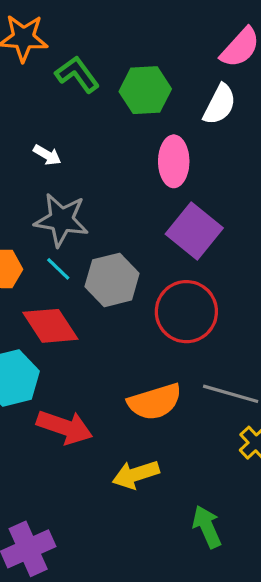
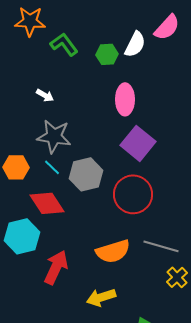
green hexagon: (145, 90) -> (107, 54), size x0.7
white semicircle: (220, 104) -> (135, 44), moved
red arrow: (65, 427) -> (56, 267), turned -84

